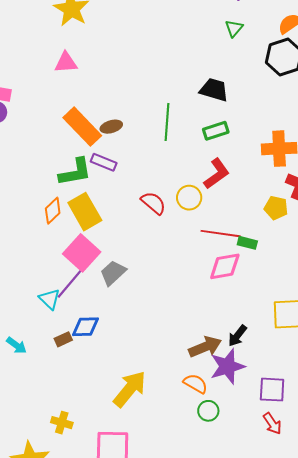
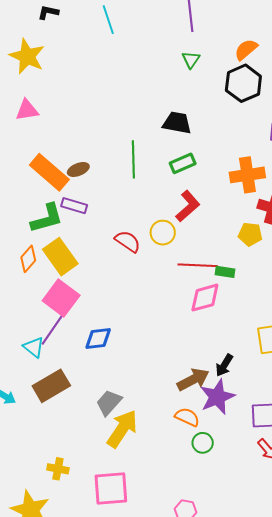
gray trapezoid: (113, 273) -> (109, 403), moved
blue diamond: (85, 327) -> (98, 339), moved
brown rectangle: (63, 339) -> (51, 386), size x2.0

